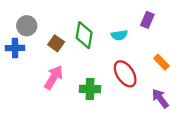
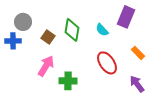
purple rectangle: (147, 20) -> (126, 17), size x1.5
cyan semicircle: (119, 35) -> (102, 30), turned 56
green cross: (90, 89) -> (68, 81), moved

